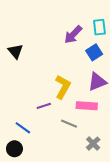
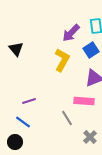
yellow L-shape: (63, 87) -> (62, 60), moved
purple line: (44, 106) -> (29, 101), moved
gray line: (69, 124) -> (67, 118), turned 35

